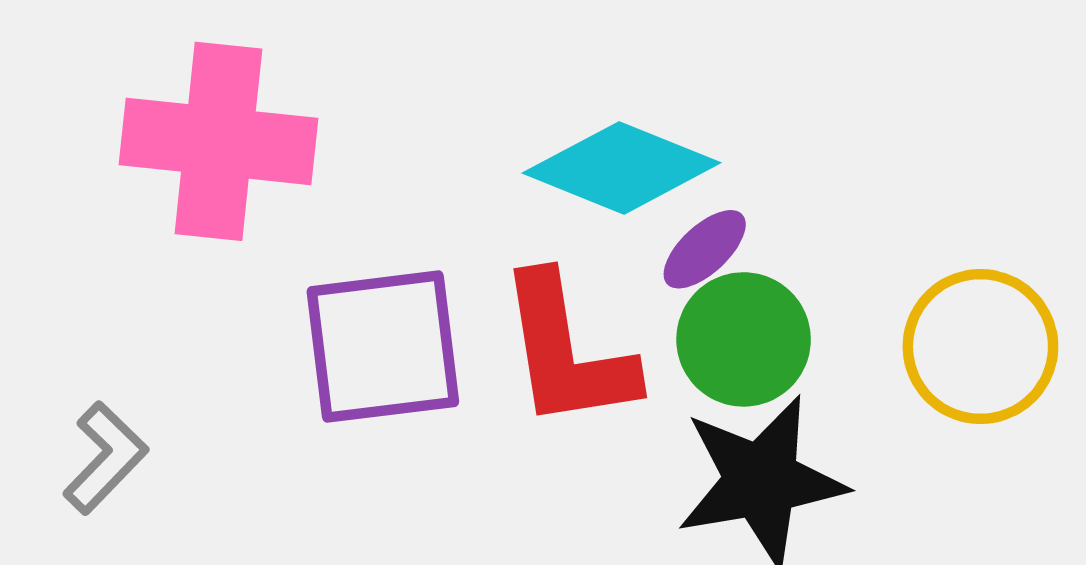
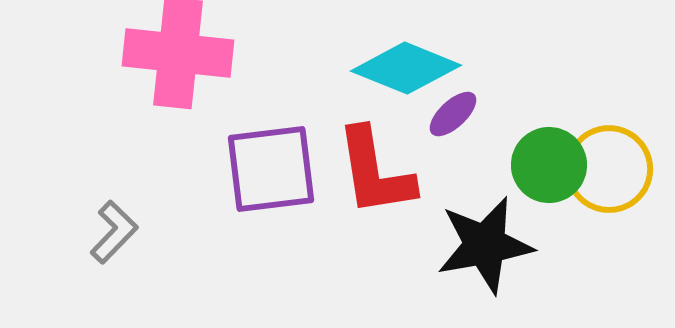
green circle: (744, 339) -> (549, 165), moved

